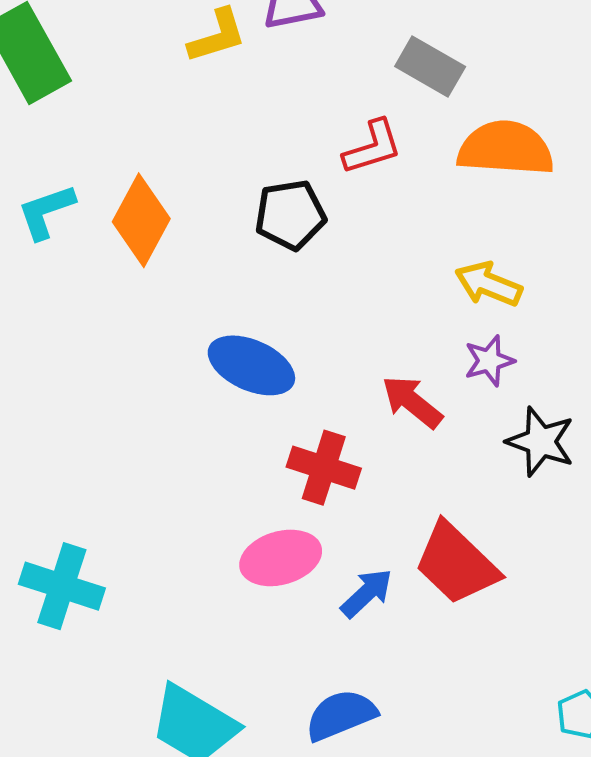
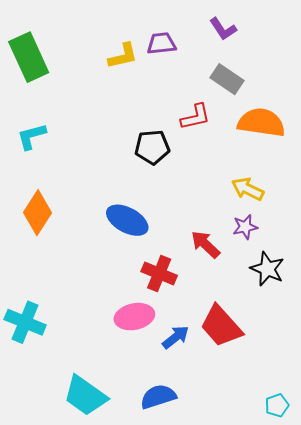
orange diamond: (141, 220) -> (37, 213), moved

